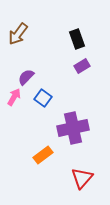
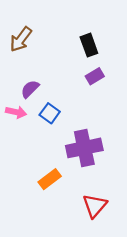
pink arrow: (14, 97) -> (16, 112), turned 72

